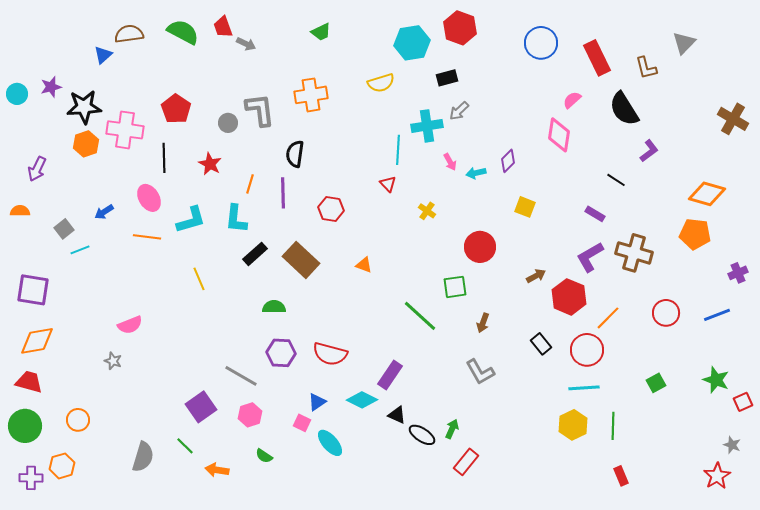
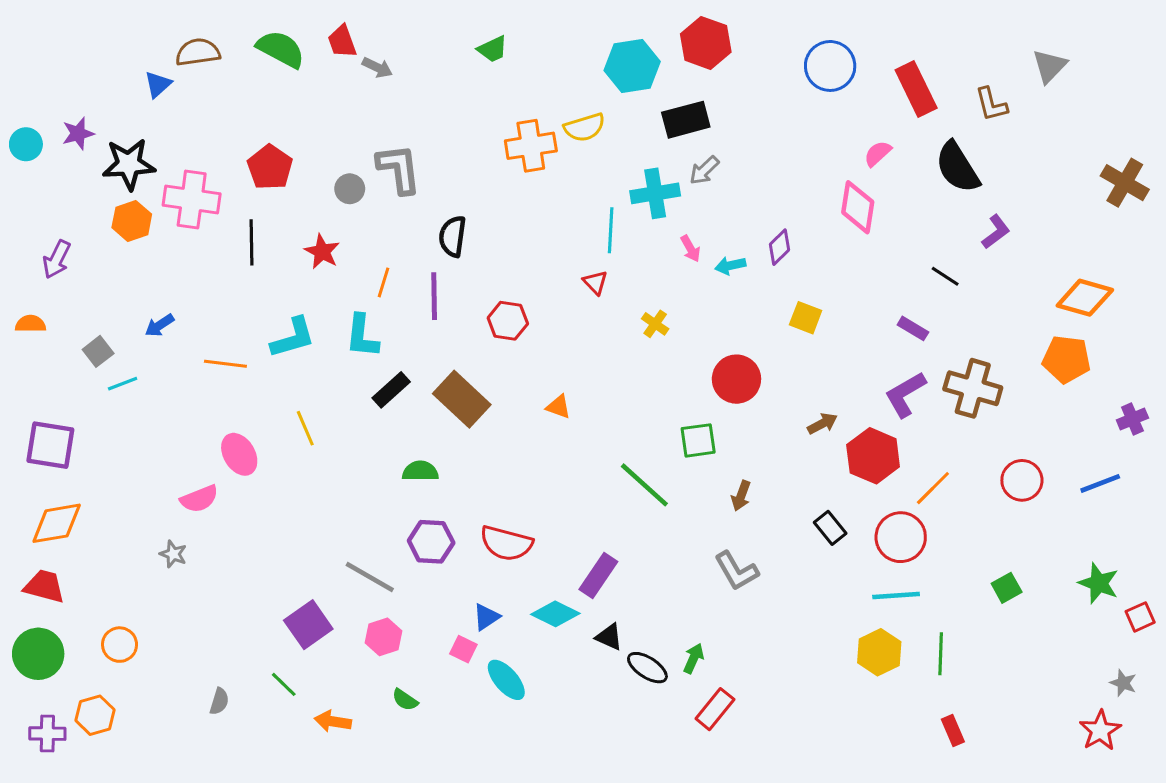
black rectangle: (447, 78) -> (686, 120), size x1.4
orange cross: (311, 95) -> (531, 146), moved
pink ellipse: (149, 198) -> (239, 454), moved
gray semicircle: (143, 457) -> (219, 701), size x0.6

